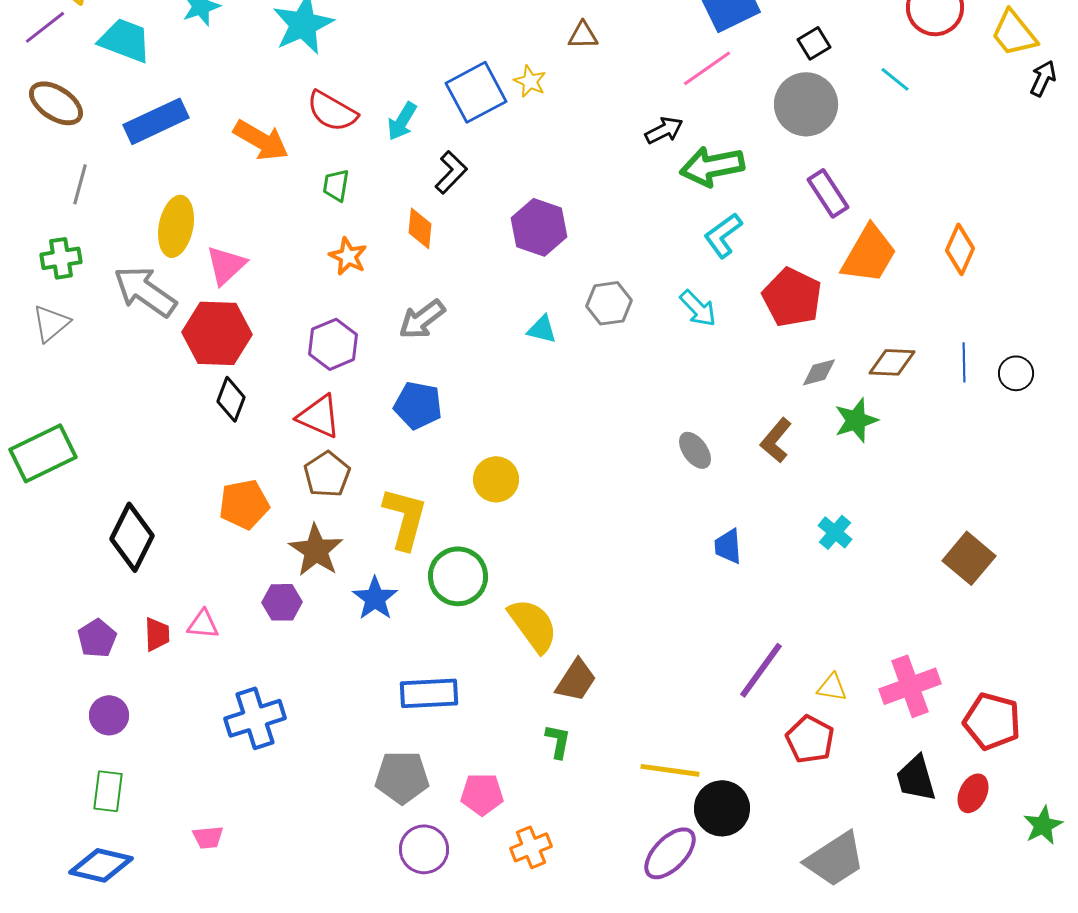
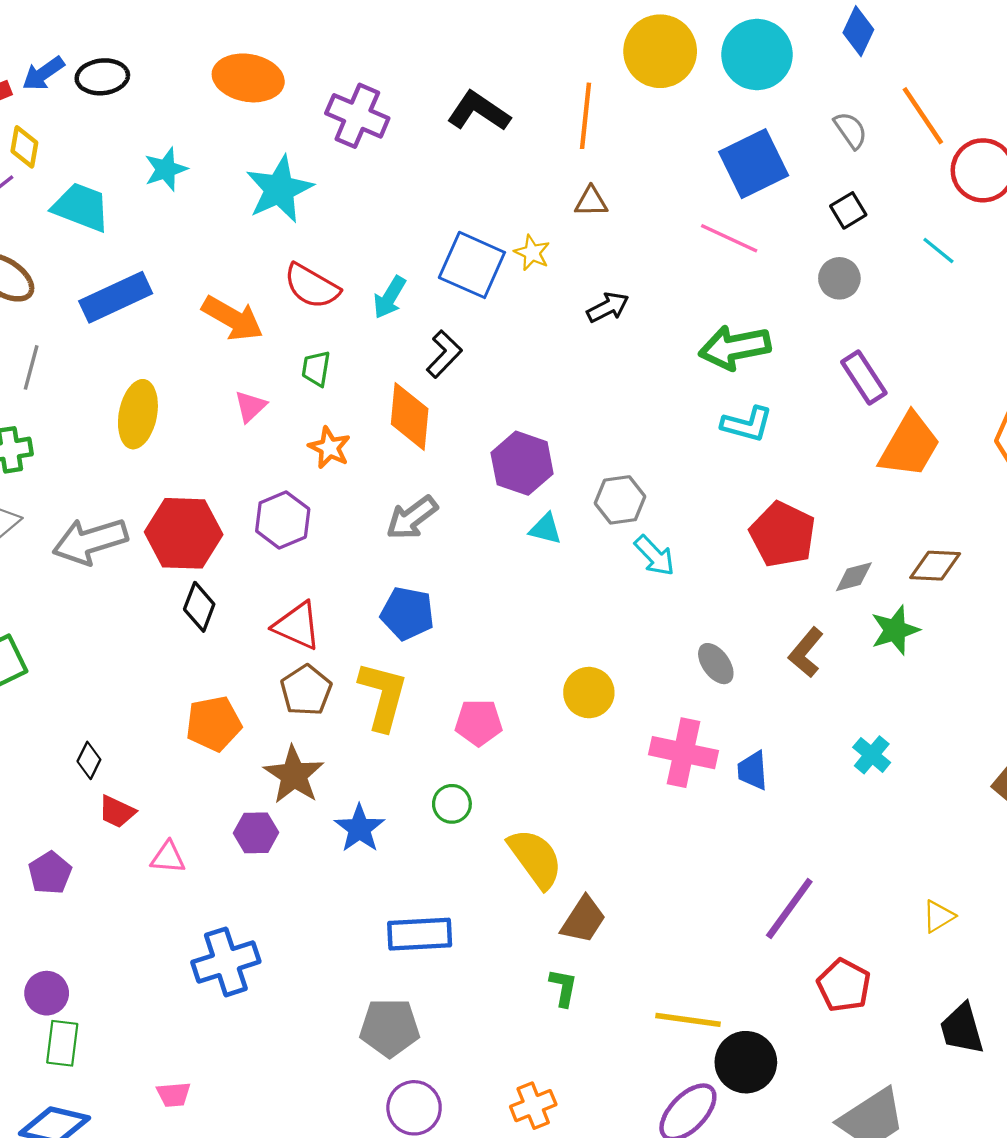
pink line: (707, 68) -> (729, 238), turned 60
blue square: (476, 92) -> (472, 265), turned -38
gray circle: (806, 104) -> (839, 278), size x0.6
black arrow: (664, 130) -> (608, 307), moved
purple hexagon: (539, 227) -> (522, 463), moved
orange diamond: (420, 228) -> (410, 416), size x1.5
cyan L-shape: (723, 235) -> (747, 424), turned -129
pink triangle: (226, 265) -> (250, 406), moved, size x0.7
gray arrow: (145, 291) -> (90, 541), moved, turned -52
red pentagon: (792, 297) -> (783, 534), moved
cyan arrow: (698, 308) -> (655, 556), moved
purple hexagon: (333, 344) -> (283, 520), moved
yellow circle: (496, 479) -> (589, 693), moved
yellow L-shape: (405, 518) -> (383, 696), moved
black diamond: (132, 537) -> (89, 760), size x0.5
green circle: (458, 576) -> (452, 804), size x0.6
red trapezoid: (157, 634) -> (117, 812), moved, turned 117
pink cross: (910, 686) -> (684, 753), moved, turned 32
yellow triangle: (832, 687) -> (938, 916), moved, turned -40
purple circle: (109, 715) -> (47, 993), moved
pink pentagon: (482, 794) -> (479, 723), moved

